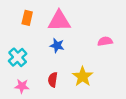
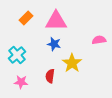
orange rectangle: (27, 18) -> (26, 18), turned 32
yellow star: (83, 76) -> (72, 63), moved

